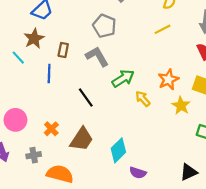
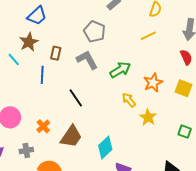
green arrow: (123, 78) -> (120, 70), moved
yellow star: (181, 106) -> (148, 117), moved

